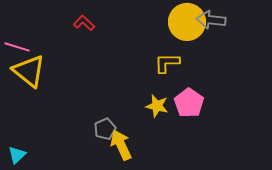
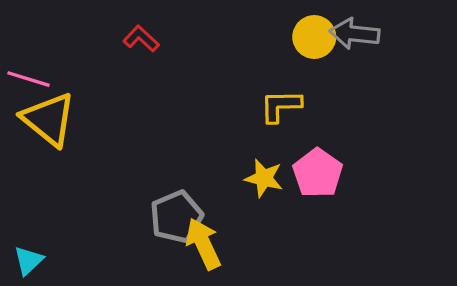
yellow circle: (187, 22) -> (314, 37), size x0.7
gray pentagon: (105, 129) -> (176, 217), size x1.4

